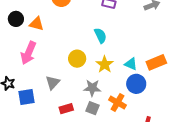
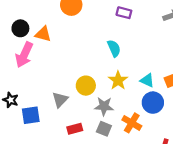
pink arrow: (28, 53) -> (24, 55), moved
yellow circle: (77, 59) -> (86, 86), moved

